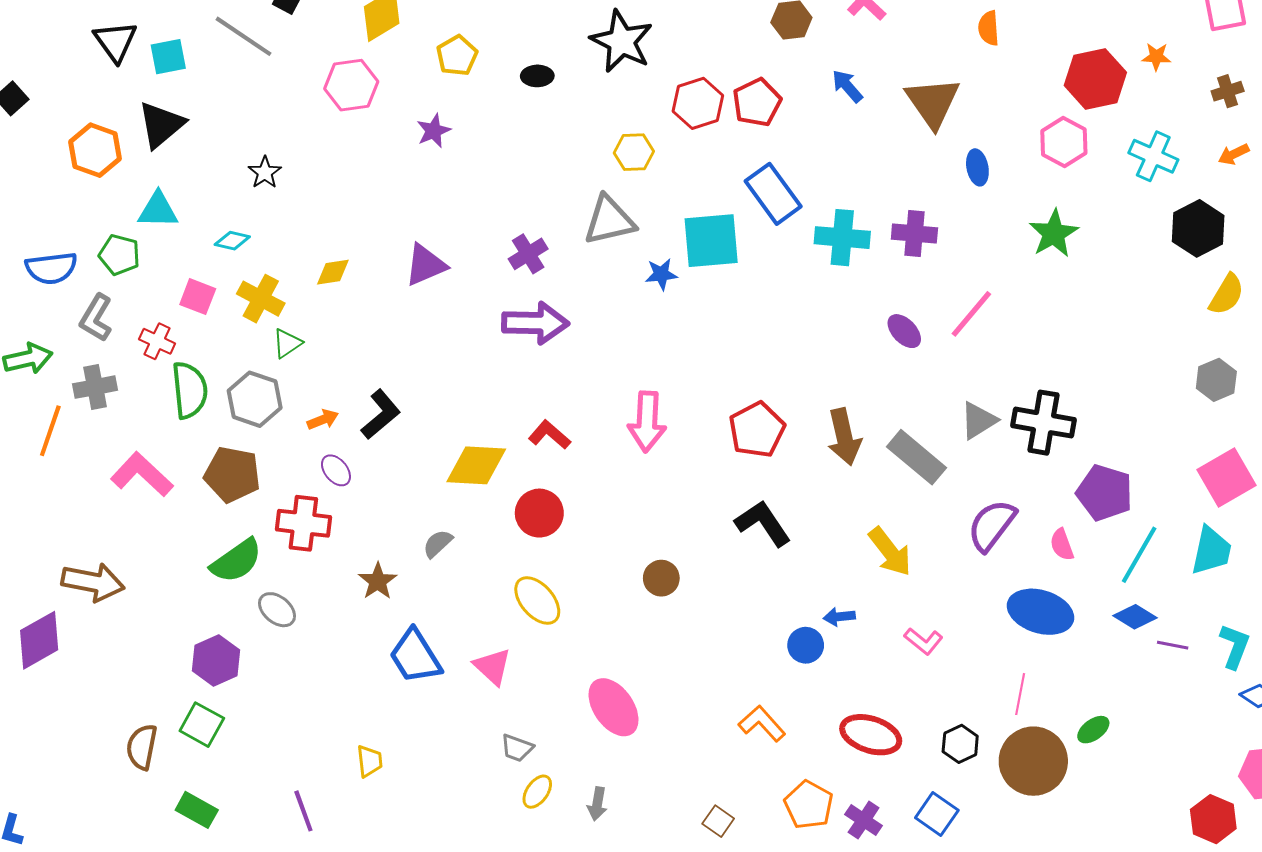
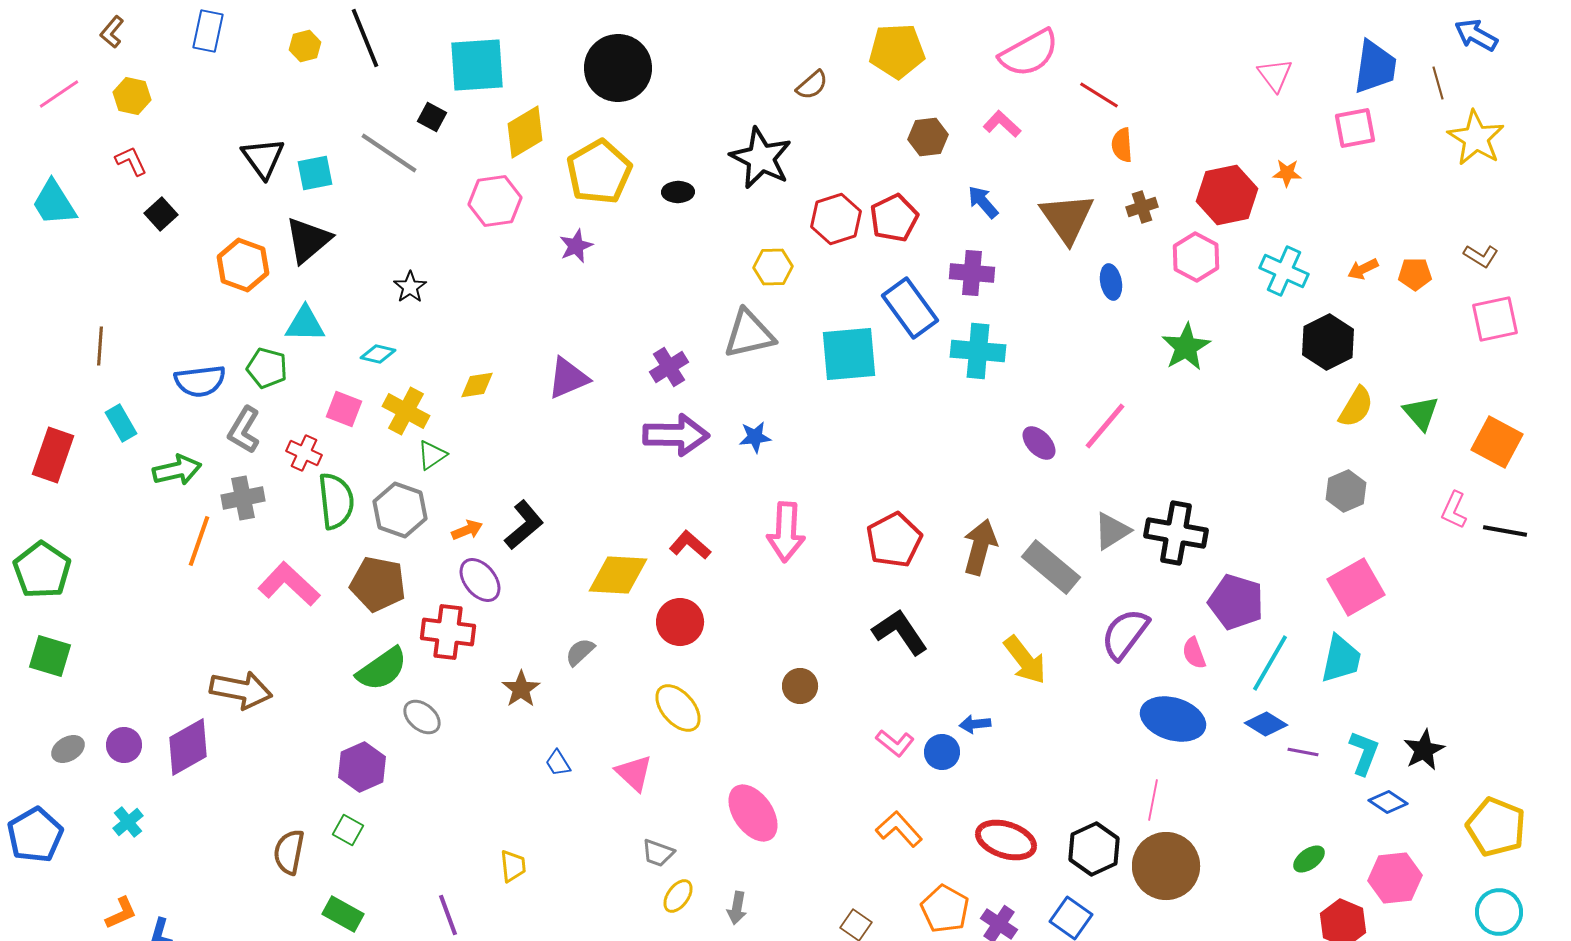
yellow pentagon: (457, 56) -> (599, 172), size x1.6
brown cross: (1228, 91) -> (1142, 207), moved
purple cross: (914, 234) -> (972, 273), moved
blue star: (661, 274) -> (755, 437), moved
brown arrow: (844, 437) -> (980, 547), turned -152
purple ellipse: (336, 470) -> (480, 580), size x1.4
pink L-shape: (924, 641) -> (895, 743), moved
blue trapezoid: (415, 656) -> (558, 763), size x0.5
green square: (202, 725) -> (348, 830), size x0.7
green ellipse: (1093, 730) -> (1309, 859), moved
black hexagon: (960, 744) -> (1094, 849), size x1.4

